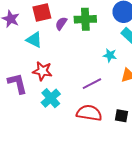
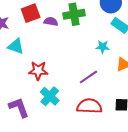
purple semicircle: (61, 23) -> (51, 21), turned 72
cyan triangle: (34, 40) -> (16, 46), moved
purple L-shape: (17, 83) -> (19, 107), moved

